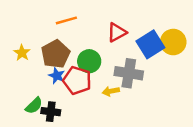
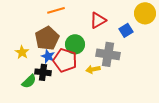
yellow circle: (173, 42) -> (145, 13), moved
blue square: (150, 44) -> (126, 30), size x0.6
yellow star: (22, 53) -> (22, 52), moved
black cross: (51, 112) -> (43, 72), moved

